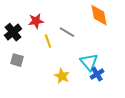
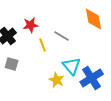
cyan triangle: (89, 62) -> (72, 66), moved
blue cross: (97, 74) -> (92, 78), size x1.6

